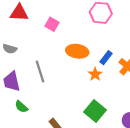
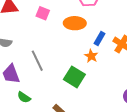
orange ellipse: (77, 51) -> (75, 23), moved
green square: (95, 111) -> (74, 77), moved

